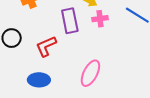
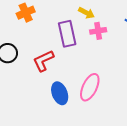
blue ellipse: (39, 80) -> (60, 93), moved, turned 70

